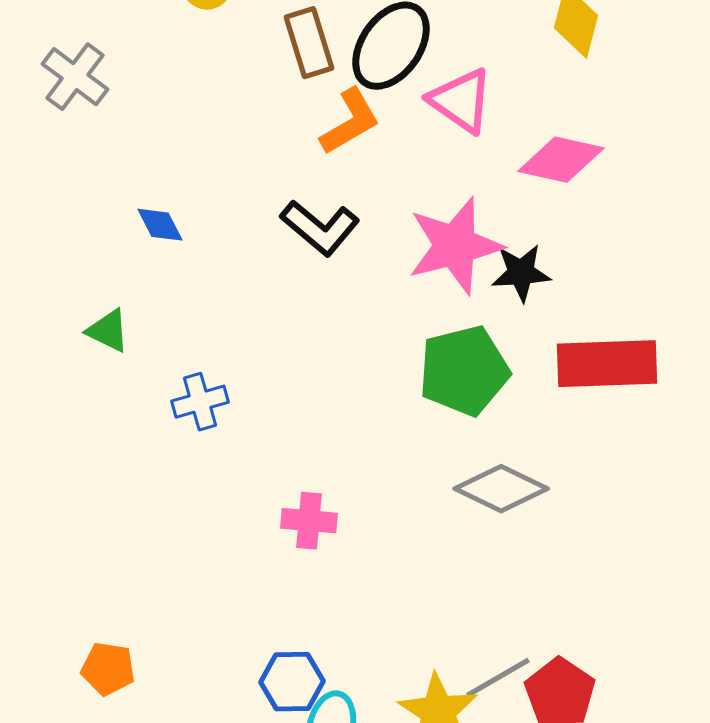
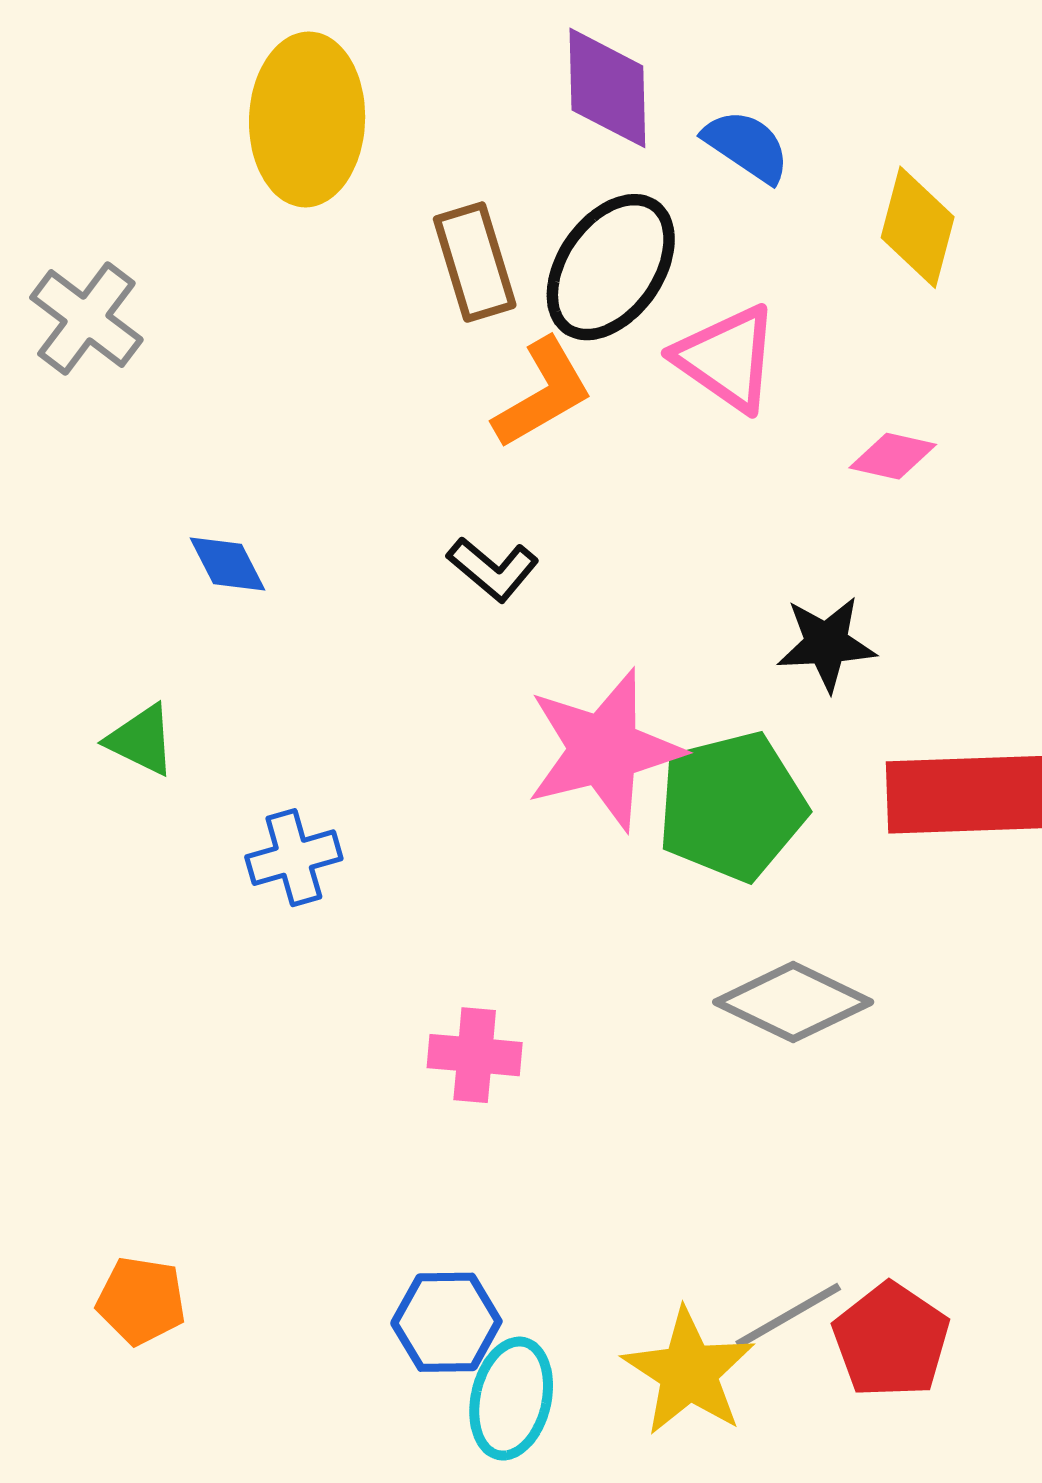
pink diamond: (561, 160) -> (893, 456), size x0.6
black L-shape: (320, 228) -> (493, 569), size x0.7
pink star: (455, 246) -> (604, 750), moved

